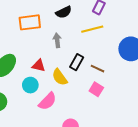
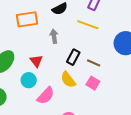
yellow line: (92, 29) -> (88, 25), turned 35
red triangle: (39, 66) -> (36, 61), turned 40
yellow semicircle: (60, 77) -> (68, 80), moved

